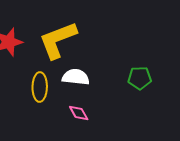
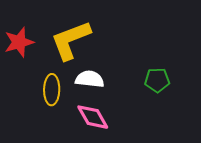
pink diamond: (79, 113) -> (93, 117), size x1.5

